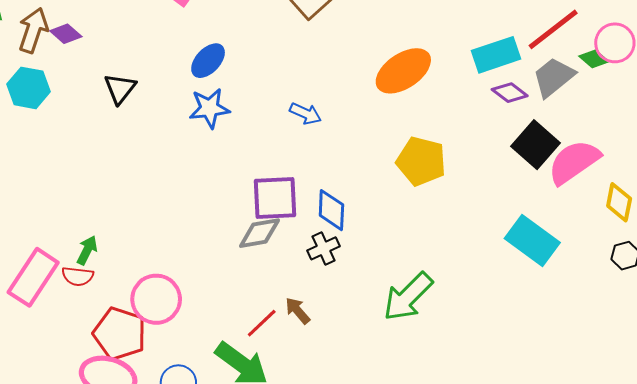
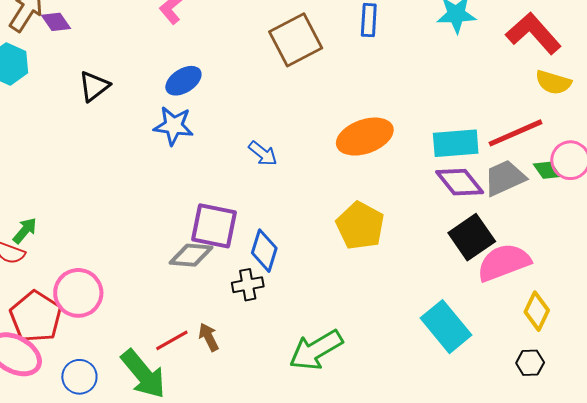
purple diamond: (510, 93) -> (460, 182), size x1.4

